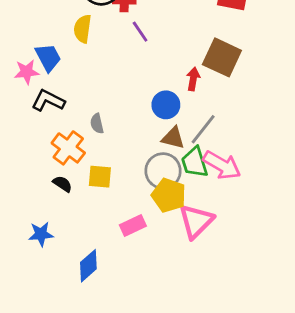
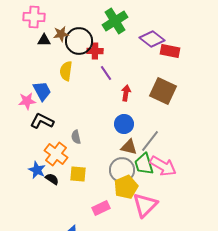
red arrow: (193, 79) -> (126, 93), moved
yellow pentagon: (169, 195) -> (126, 187), turned 30
blue star: (41, 234) -> (37, 170), moved, turned 30

